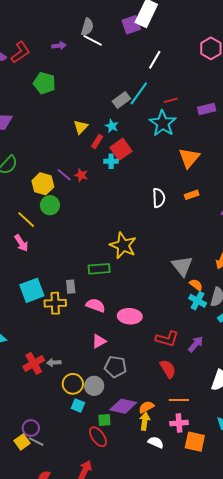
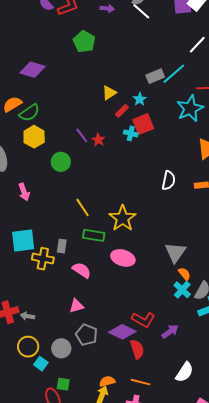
yellow hexagon: (43, 184) -> (34, 137), moved
yellow line: (26, 220) -> (83, 208), moved
pink ellipse: (130, 316) -> (123, 258), moved
yellow circle: (73, 384) -> (28, 347), moved
purple diamond: (123, 406) -> (122, 332), moved

